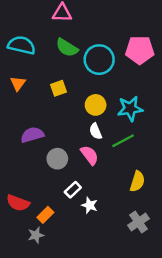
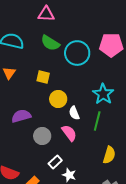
yellow square: (59, 88) -> (43, 77), turned 32
yellow circle: (96, 105) -> (58, 99), moved
cyan star: (130, 109) -> (103, 94), turned -30
green line: (123, 141) -> (97, 121), turned -48

